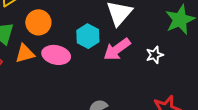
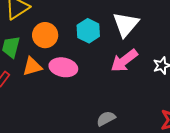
cyan hexagon: (88, 36) -> (88, 31), moved

